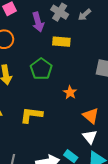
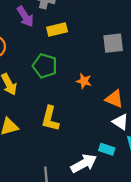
yellow L-shape: (31, 115) -> (50, 119), turned -65

